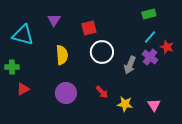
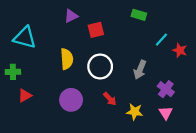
green rectangle: (149, 14) -> (139, 15), moved, turned 32
purple triangle: (54, 20) -> (71, 16), moved, turned 32
white circle: (102, 52) -> (100, 66), moved
purple cross: (150, 57) -> (166, 89), moved

